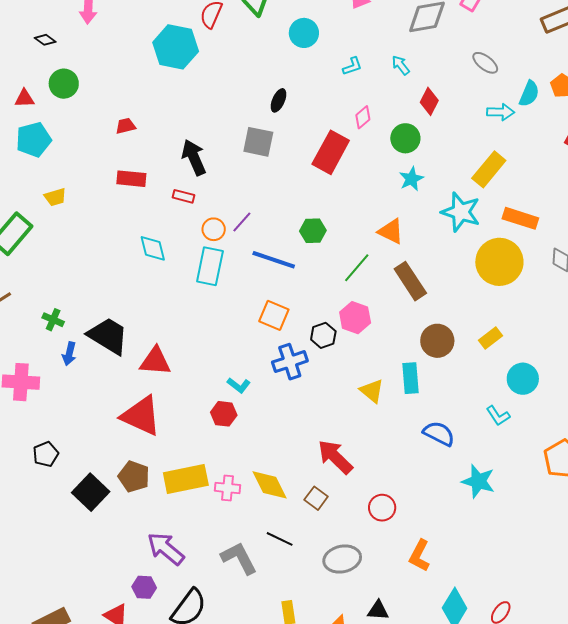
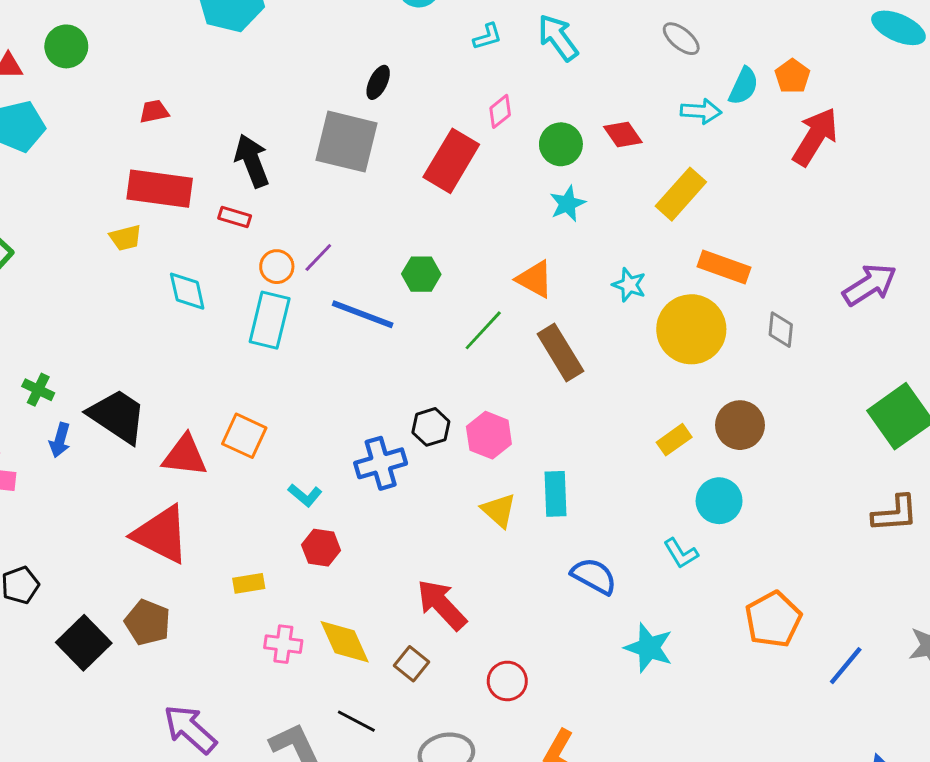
cyan arrow: (401, 65) -> (558, 38), size x1.6
red diamond: (429, 101) -> (623, 135), moved, turned -64
gray square: (258, 142) -> (347, 142), size x1.4
red rectangle: (131, 179) -> (160, 189), size x1.5
yellow trapezoid: (55, 197) -> (126, 238), moved
cyan star: (461, 212) -> (629, 285), moved, size x0.6
orange square: (274, 315) -> (244, 436), moved
pink hexagon: (355, 318) -> (489, 435), moved
brown circle: (437, 341) -> (740, 425), moved
red hexagon: (224, 414) -> (321, 548), moved
yellow rectangle: (186, 479) -> (249, 583), moved, size x0.5

